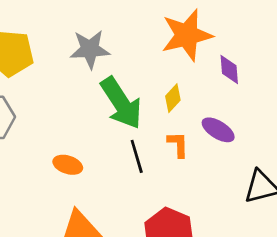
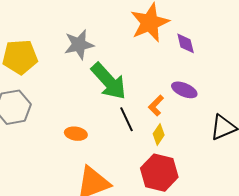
yellow diamond: (173, 98) -> (159, 134), moved
orange L-shape: (178, 144) -> (156, 106), turned -125

